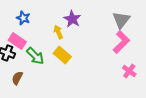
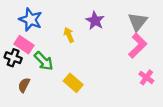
blue star: (23, 18) -> (31, 20), size x1.5
purple star: (72, 19) -> (95, 21), moved
yellow rectangle: (62, 55) -> (73, 83), moved

